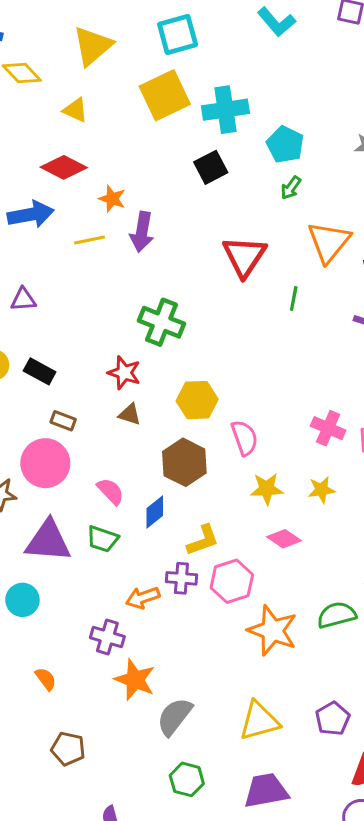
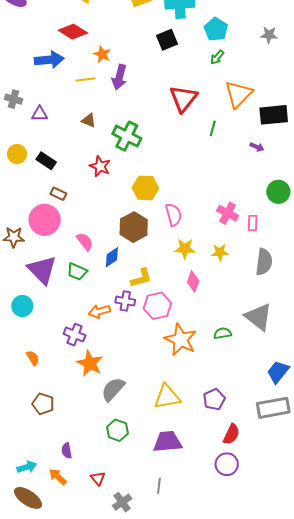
brown triangle: (130, 414) -> (89, 120), moved
pink diamond: (284, 539) -> (193, 282), turned 70
purple triangle: (48, 541) -> (42, 270), turned 36
green semicircle: (337, 615) -> (223, 333), size x0.7

